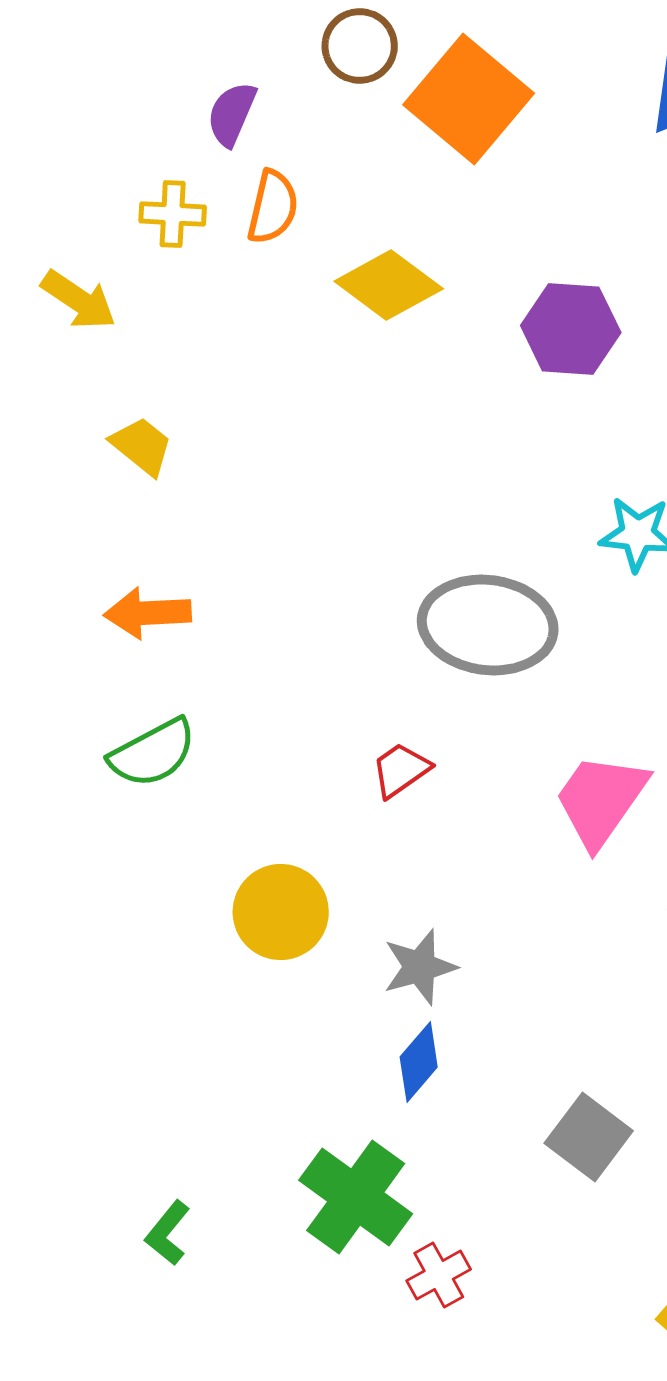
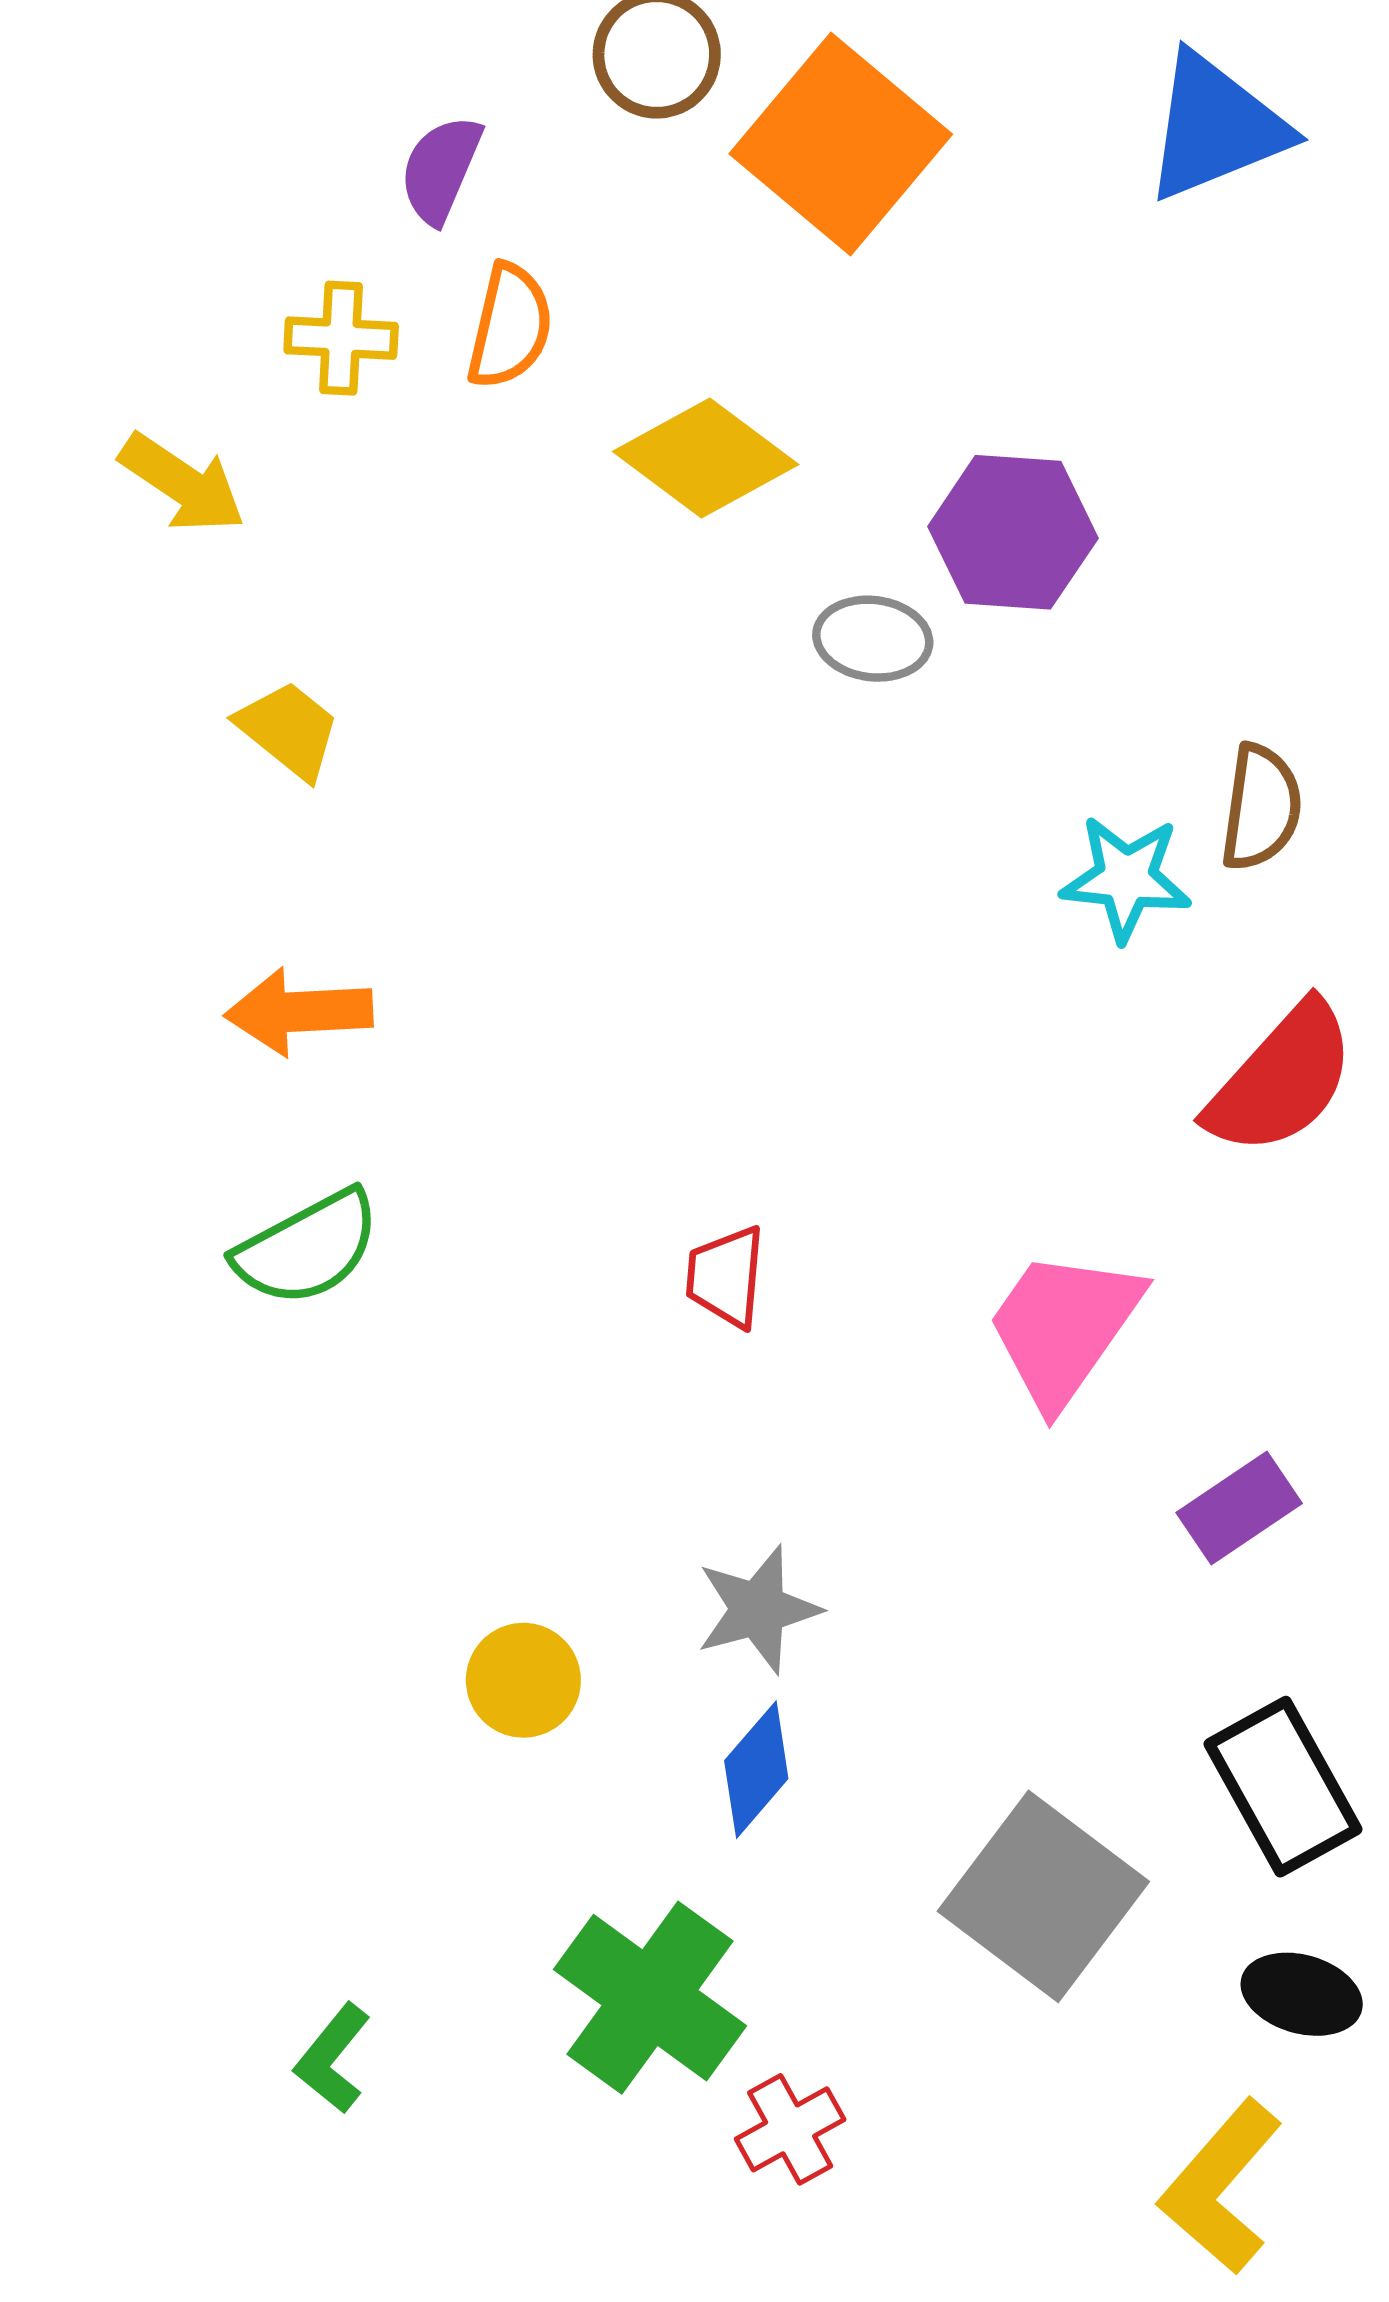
gray ellipse: (488, 625) -> (873, 639), moved, size x0.5
red trapezoid: (401, 770) -> (726, 1277), turned -50
yellow circle: (281, 912) -> (523, 1680), moved, size x0.7
gray square: (589, 1137) -> (1043, 1896), size x1.4

